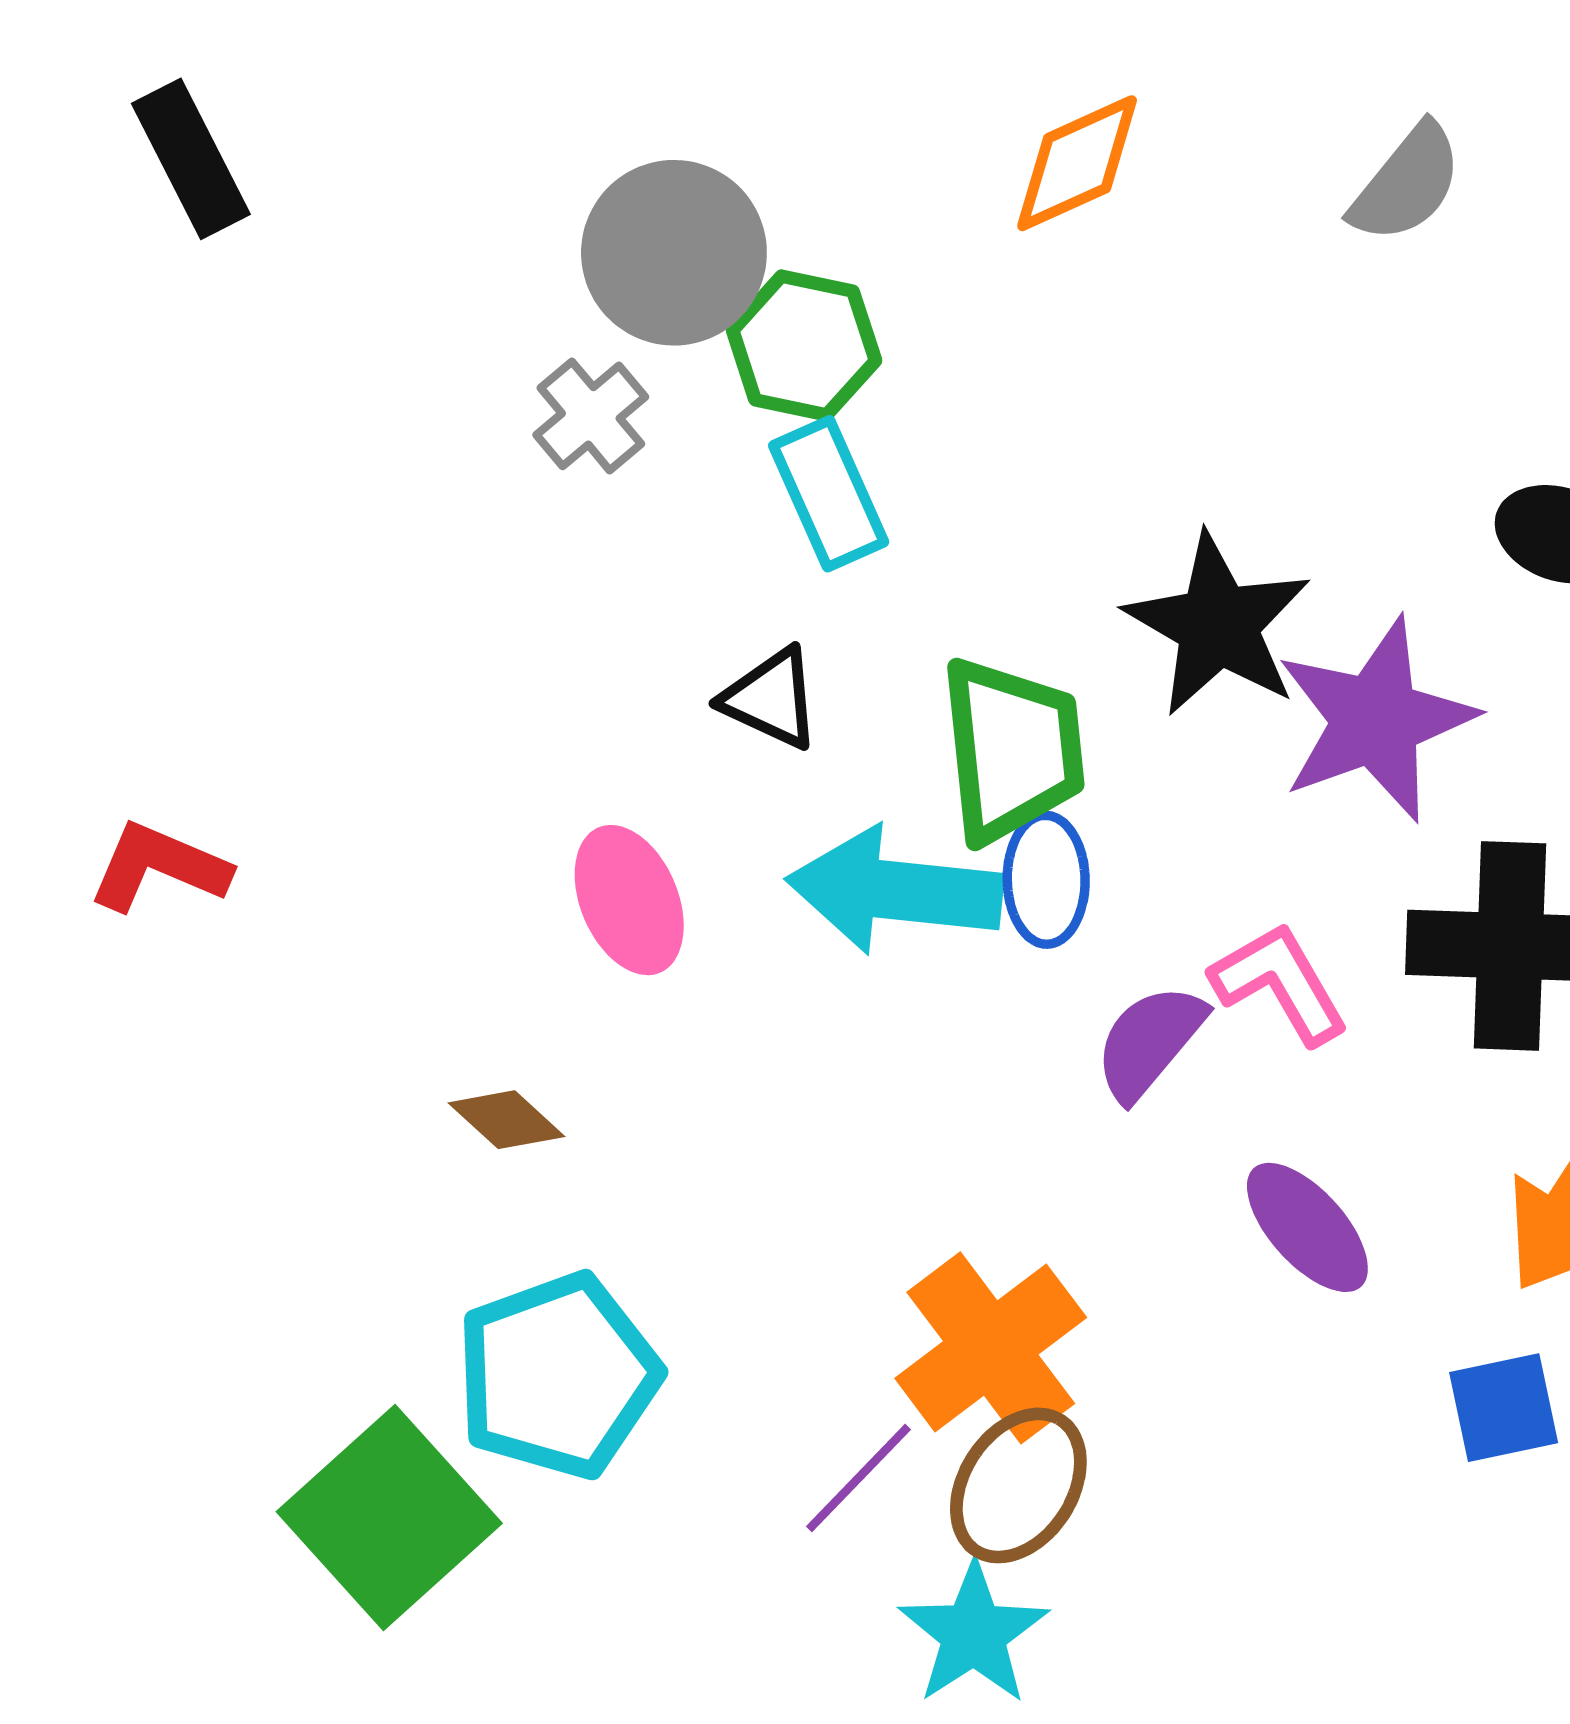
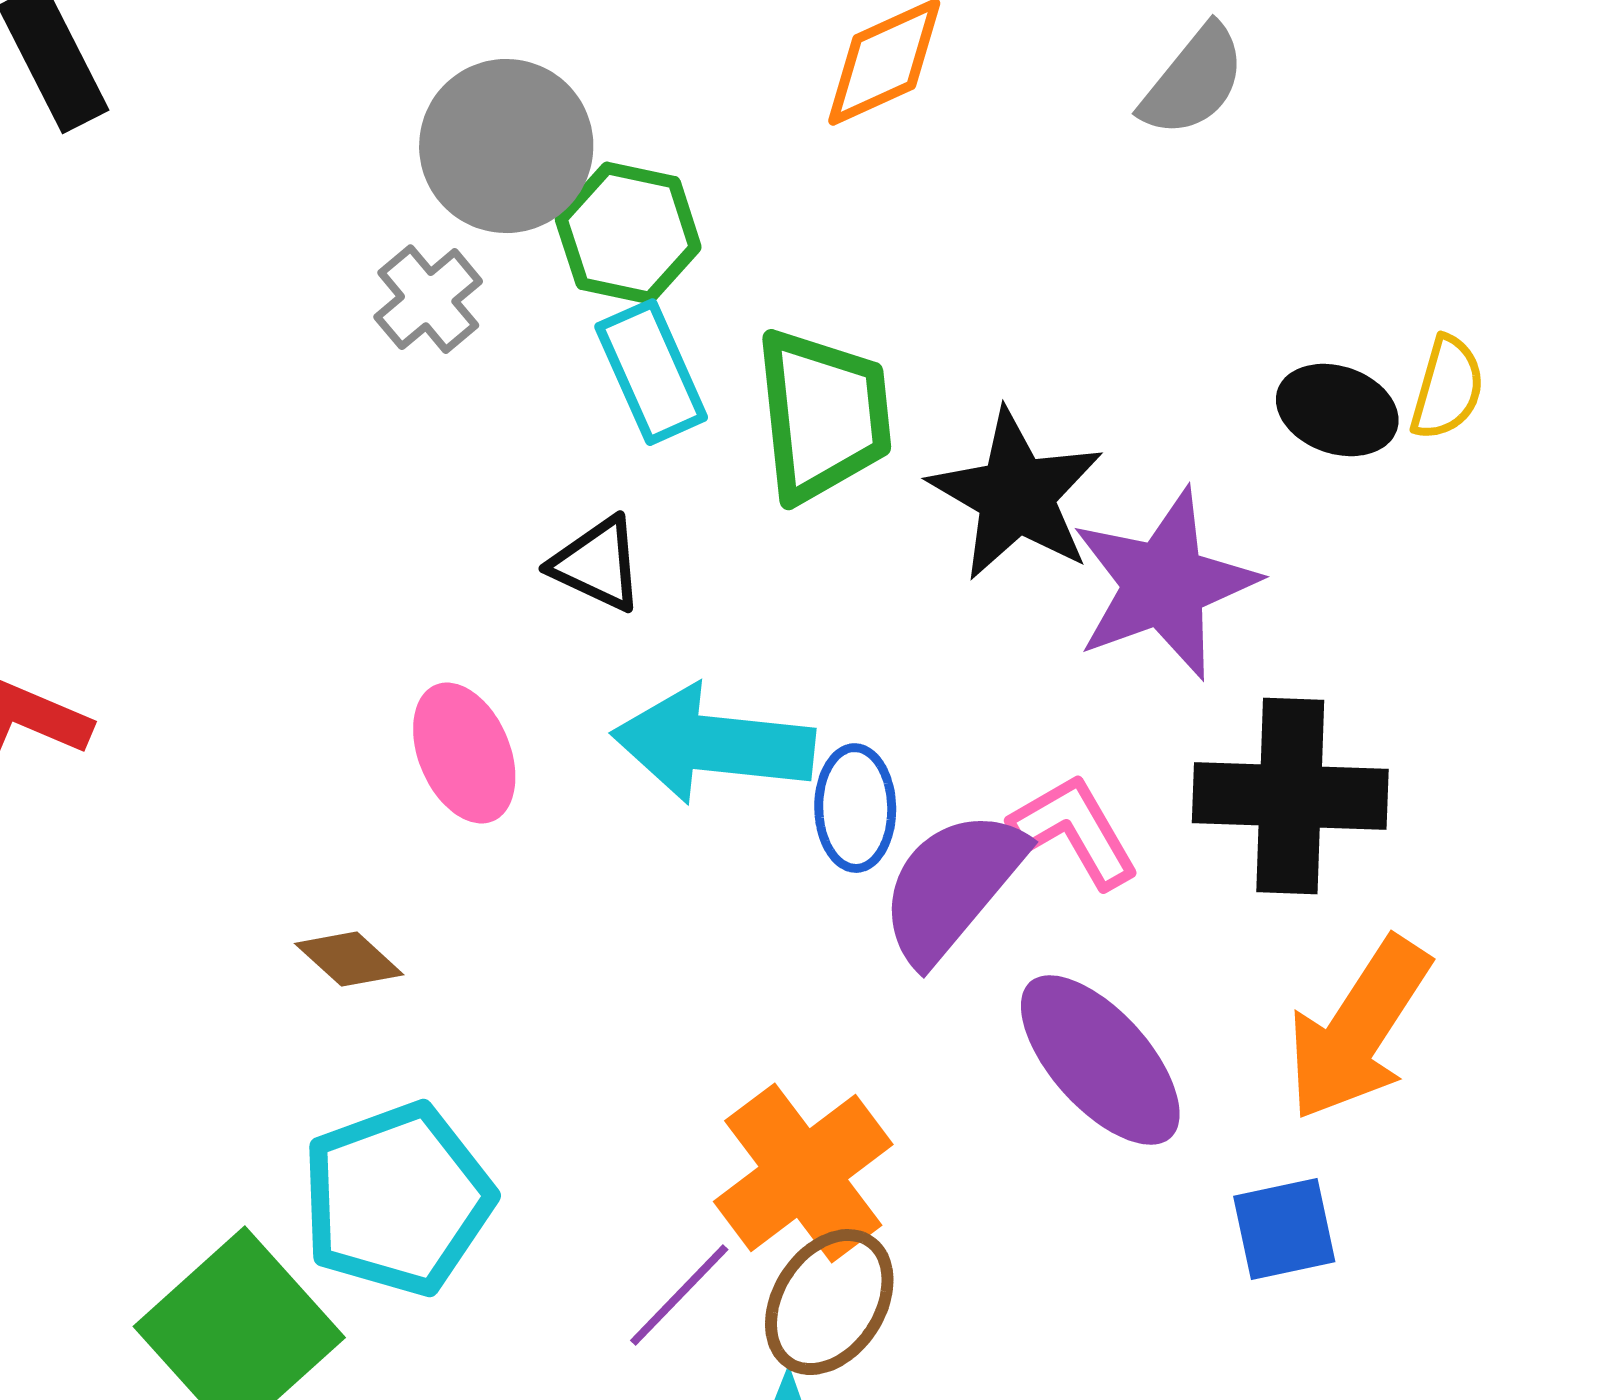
green trapezoid: (1012, 750) -> (823, 415), moved
blue ellipse: (1046, 880) -> (855, 808), moved
purple semicircle: (1150, 1042) -> (952, 886), size x1.4
purple ellipse: (1307, 1227) -> (1100, 1060), size x1.4

